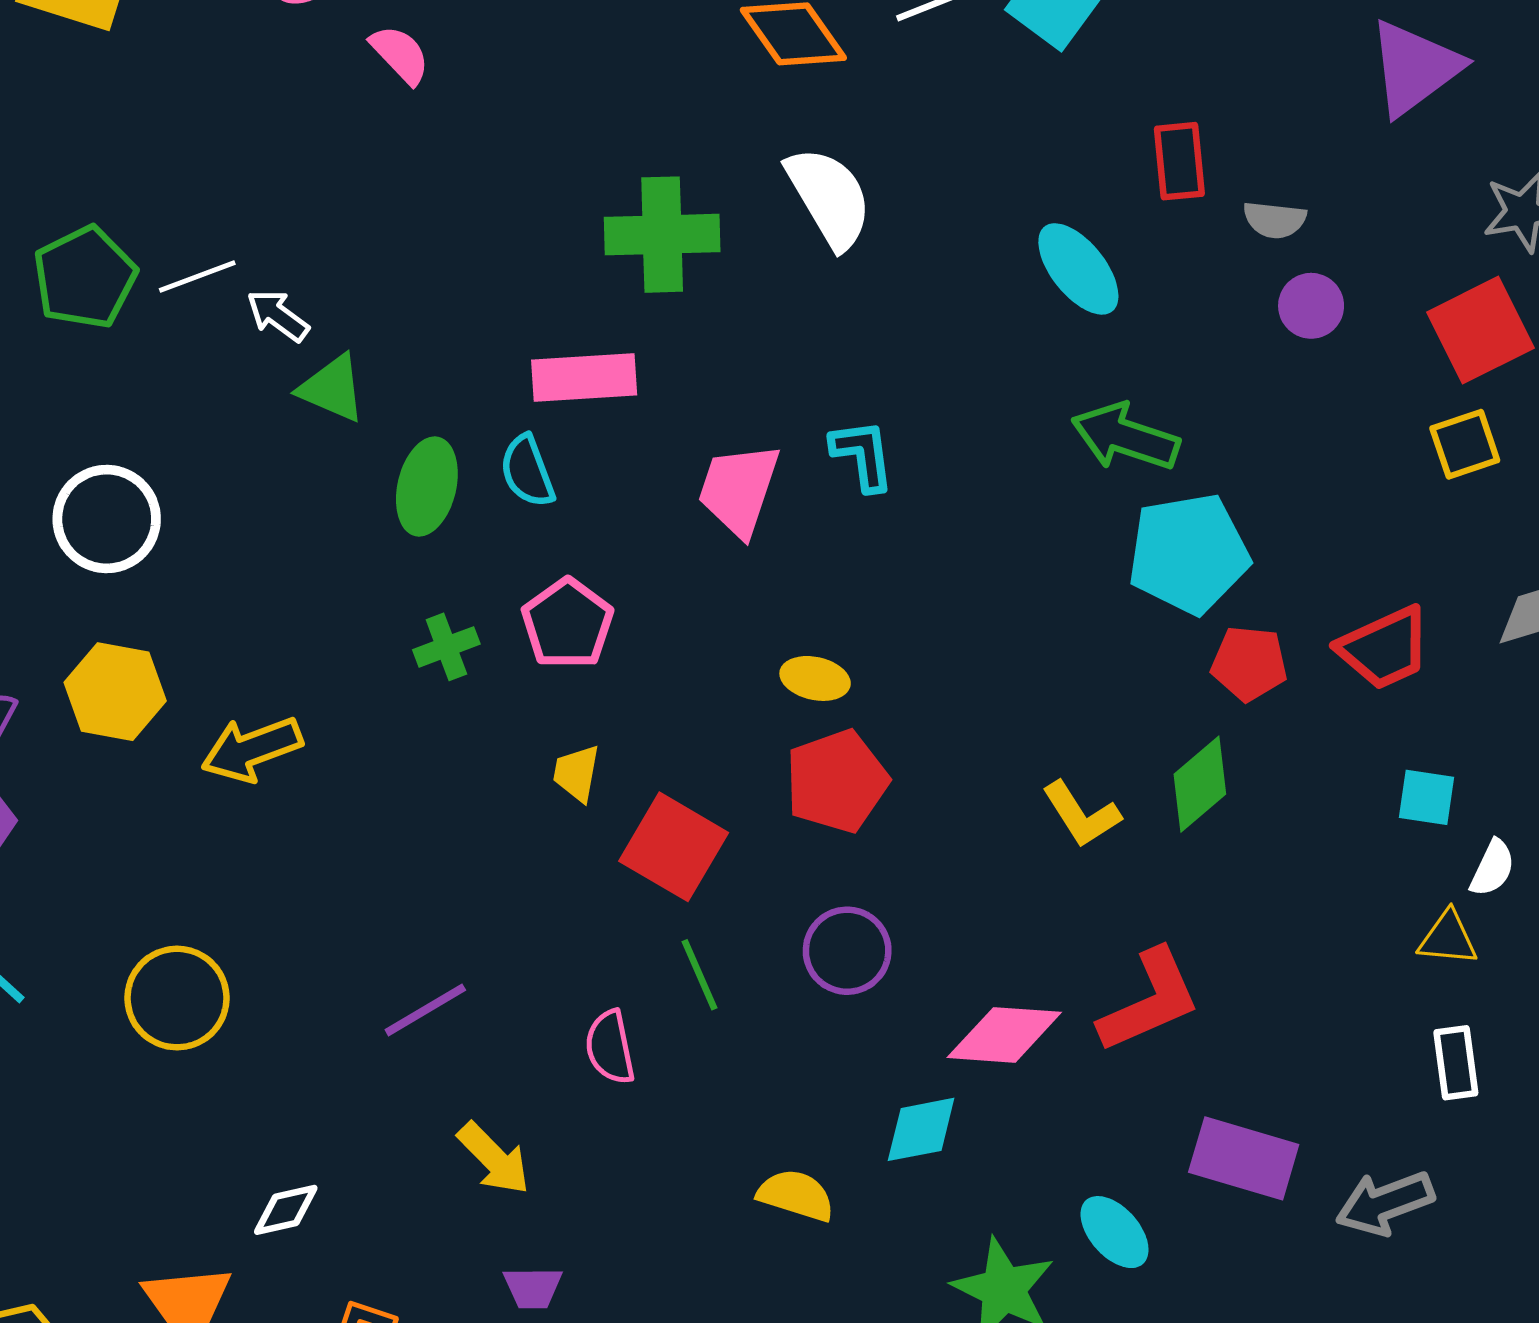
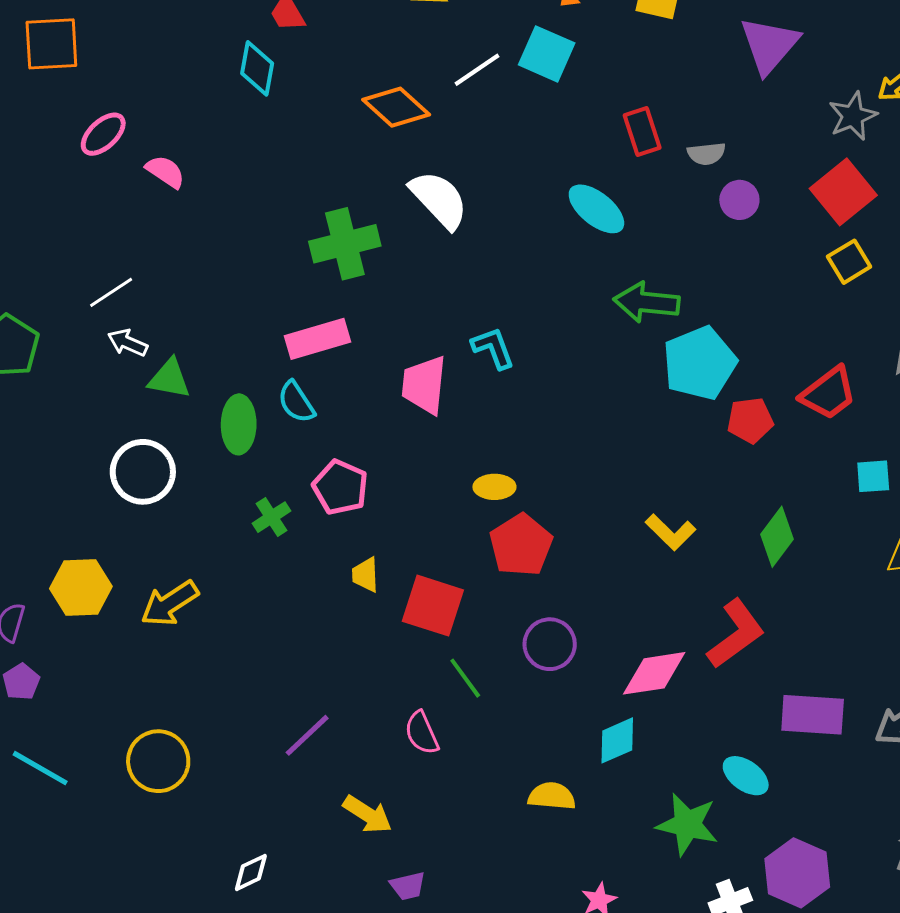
white line: (197, 277) -> (111, 292), moved
white circle: (107, 519) -> (143, 472), moved
green diamond: (1200, 784) -> (777, 537), moved

